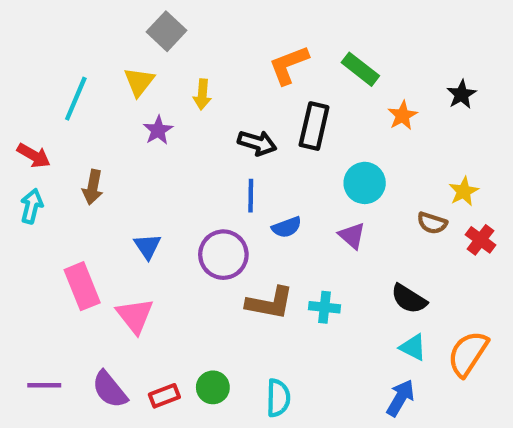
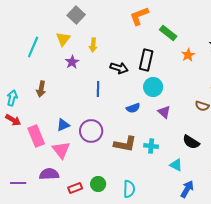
orange L-shape: (289, 65) -> (139, 16), moved
red arrow: (34, 156) -> (13, 120), moved
cyan circle: (365, 183) -> (153, 87), moved
blue line: (251, 196) -> (98, 89), moved
blue triangle: (148, 246) -> (63, 125), moved, turned 40
purple circle: (223, 255) -> (91, 131), moved
cyan triangle: (413, 347) -> (176, 165), moved
purple semicircle: (110, 389) -> (49, 174), moved, turned 126

